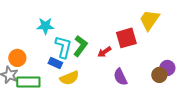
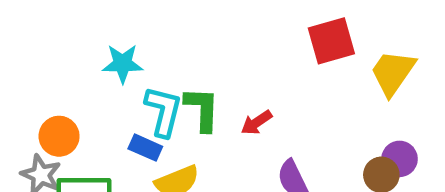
yellow trapezoid: (149, 20) -> (393, 73), moved
red square: (126, 38) -> (331, 41), moved
green L-shape: (80, 46) -> (202, 109), turned -35

